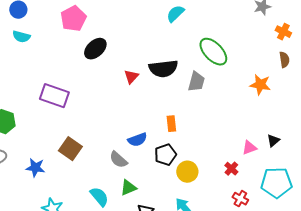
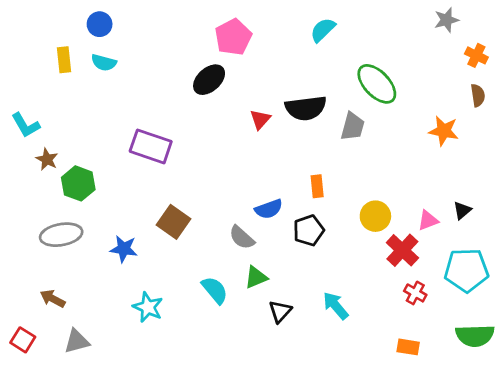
pink pentagon: (73, 19) -> (233, 37), moved
red cross: (231, 169) -> (402, 250), size x1.6
yellow circle: (187, 172) -> (375, 216), moved

